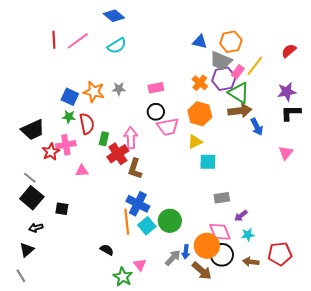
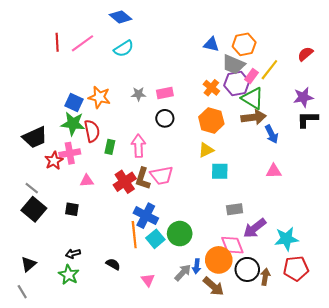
gray star: (119, 89) -> (138, 94), moved
green star: (69, 117) -> (73, 124), size x1.6
pink trapezoid: (168, 127) -> (162, 175), moved
pink triangle: (286, 153) -> (274, 171), moved, turned 49
red cross: (118, 154) -> (125, 182), moved
black square: (62, 209) -> (72, 209), moved
purple arrow: (241, 216) -> (255, 228), size x1.6
black arrow: (36, 228) -> (73, 254), moved
cyan star: (248, 235) -> (286, 239), moved, size x1.6
black circle: (222, 255) -> (247, 269), moved
brown arrow: (251, 262) -> (265, 277), turned 91
green star: (123, 277) -> (69, 275), moved

